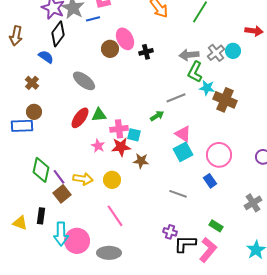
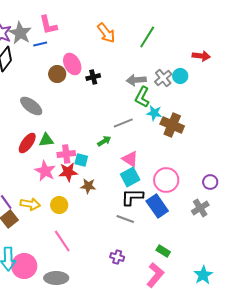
pink star: (98, 146) -> (45, 171), size x1.5
blue rectangle: (210, 181) -> (157, 206), size x1.6
gray cross: (253, 203) -> (200, 208), moved
black L-shape: (185, 244) -> (132, 197), moved

